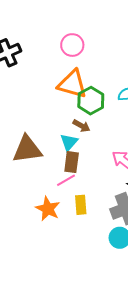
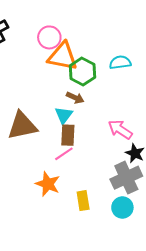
pink circle: (72, 45) -> (49, 37), moved
yellow rectangle: (81, 205) -> (83, 201), moved

